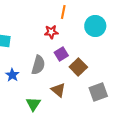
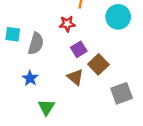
gray semicircle: (38, 65) -> (36, 44), moved
blue star: (12, 75) -> (30, 78), moved
brown triangle: (58, 90) -> (75, 77), moved

